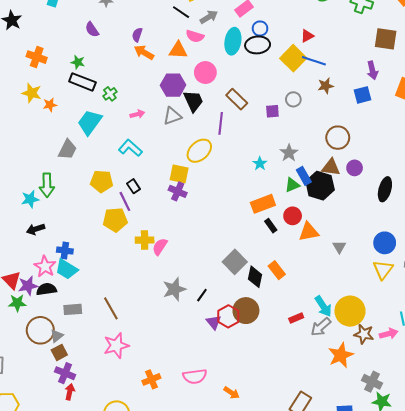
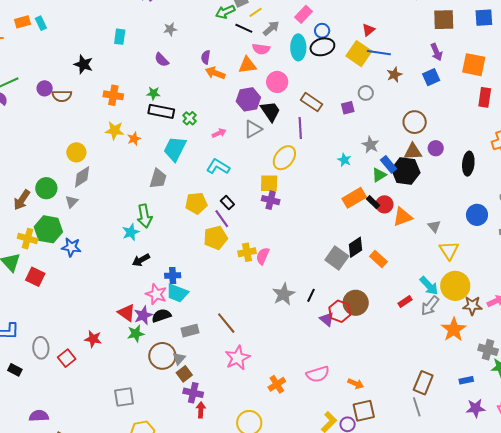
black rectangle: (271, 226) -> (373, 202), moved
yellow triangle: (383, 270) -> (449, 250), moved
black diamond: (255, 277) -> (355, 247), moved, turned 55

